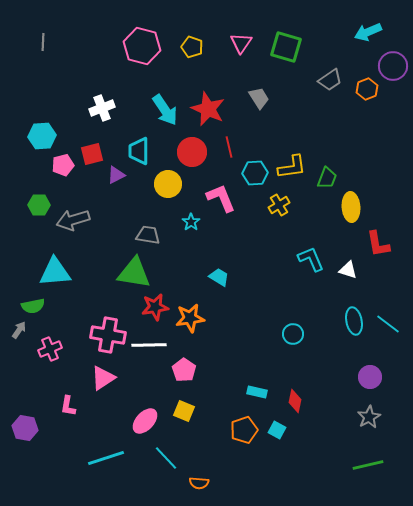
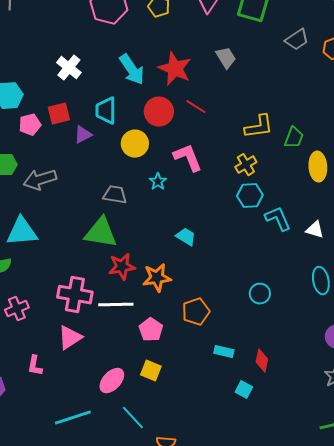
white cross: (102, 108) -> (69, 68), turned -30
red line: (229, 147) -> (196, 107), turned -45
cyan hexagon: (255, 173) -> (250, 196), moved
orange pentagon: (244, 430) -> (196, 312), moved

